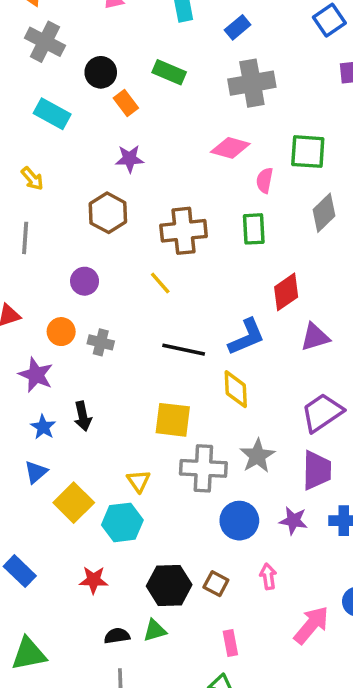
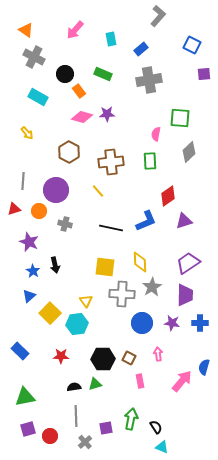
blue square: (329, 20) -> (192, 45), turned -30
pink diamond: (230, 148) -> (82, 117), moved
purple star: (130, 159) -> (107, 114), moved
gray line: (25, 238) -> (23, 181), moved
purple circle: (85, 281) -> (56, 190), size x1.6
orange circle: (61, 332) -> (39, 211), moved
yellow diamond: (236, 389) -> (140, 262), moved
pink rectangle: (230, 643) -> (140, 381), moved

